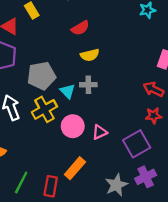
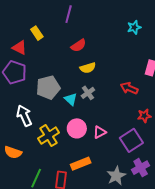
gray cross: (88, 85) -> (88, 93), turned -32
red arrow: (153, 89) -> (129, 88), moved
yellow cross: (44, 109) -> (49, 136), moved
orange rectangle: (75, 168) -> (81, 164), turned 30

